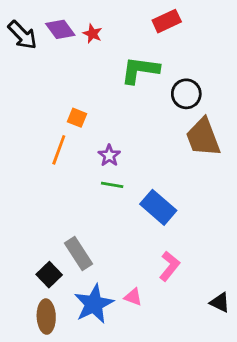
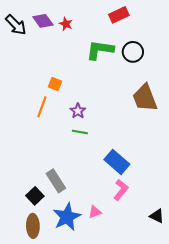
black circle: (186, 94) -> (133, 52), moved
blue rectangle: (158, 207) -> (117, 162), moved
pink triangle: (133, 297) -> (95, 212), turned -40

